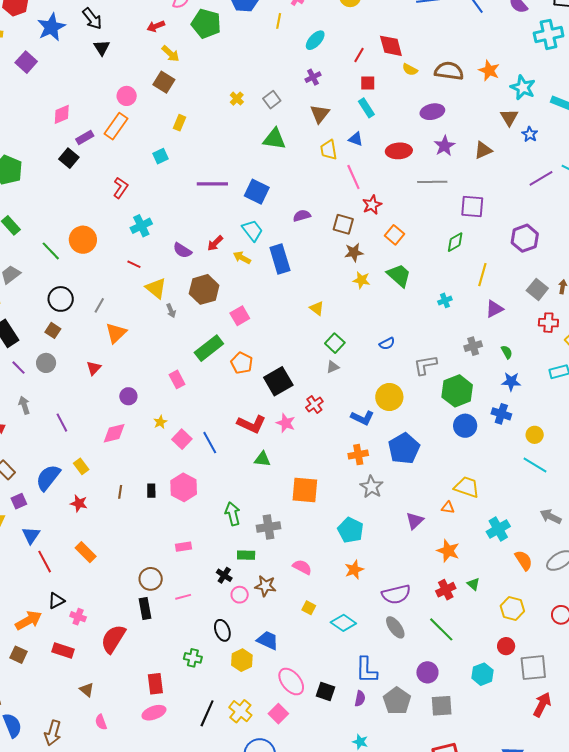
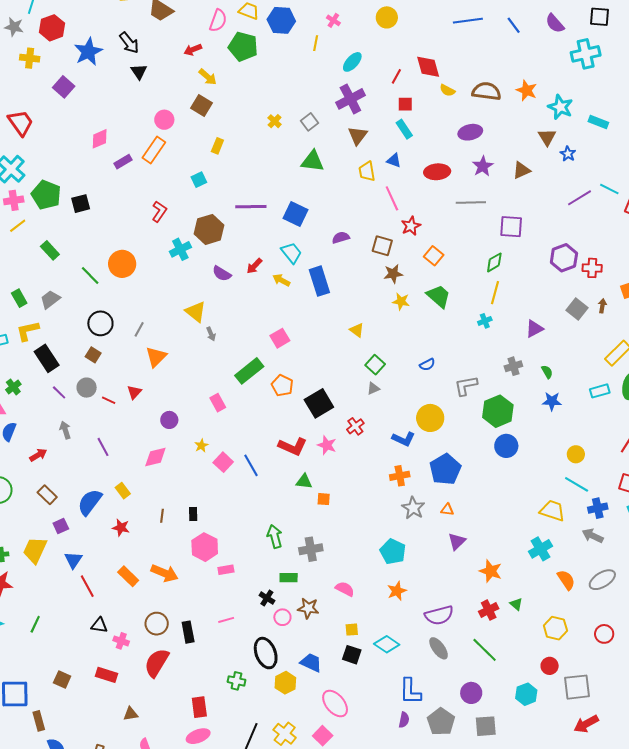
purple cross: (313, 77) -> (350, 99), size x1.8
black square: (69, 158) -> (81, 204), moved, turned 36
red line: (134, 264) -> (109, 400), moved
yellow line: (482, 275) -> (495, 293), moved
brown hexagon: (204, 289) -> (209, 229), moved
red cross: (548, 323) -> (592, 268), moved
blue cross: (501, 414) -> (598, 508), moved, turned -30
pink hexagon: (184, 487) -> (205, 547), moved
yellow trapezoid: (467, 487) -> (552, 511), moved
orange square: (305, 490) -> (324, 499), moved, size x0.5
orange triangle: (448, 508) -> (447, 510), moved
brown circle: (151, 579) -> (157, 624), moved
black triangle: (56, 601) -> (99, 625), turned 36
yellow square: (309, 608) -> (352, 630), turned -32
orange arrow: (29, 620) -> (165, 573), moved, turned 52
black ellipse: (222, 630) -> (266, 653), size x1.4
brown triangle: (87, 690) -> (131, 714), turned -49
black square: (325, 692) -> (352, 655), moved
red arrow: (542, 704) -> (586, 724), turned -145

